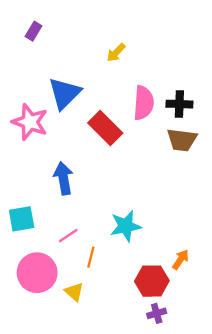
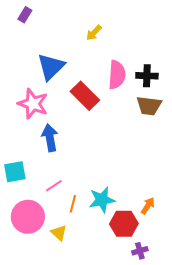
pink star: (30, 122) -> (33, 104), moved
cyan star: (126, 226) -> (102, 200), moved
purple cross: (157, 313) -> (140, 251), moved

